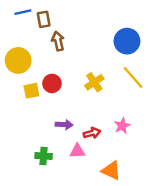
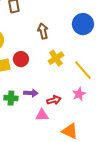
brown arrow: (58, 41) -> (43, 31), moved
yellow line: (133, 77) -> (83, 70), moved
green cross: (44, 156) -> (11, 98), moved

